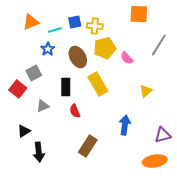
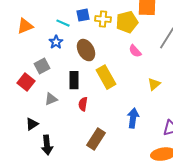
orange triangle: (31, 22) -> (25, 26), moved
cyan line: (55, 30) -> (63, 23), turned 40
yellow pentagon: (105, 48) -> (127, 22), moved
red semicircle: (75, 111) -> (83, 104), turned 32

